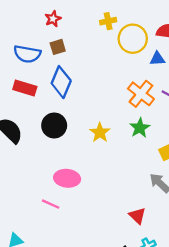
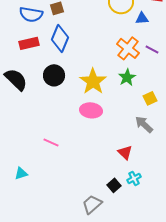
red rectangle: (25, 88) -> (29, 43), turned -30
yellow star: (100, 133) -> (93, 81), size x1.5
pink ellipse: (67, 178) -> (91, 110), moved

